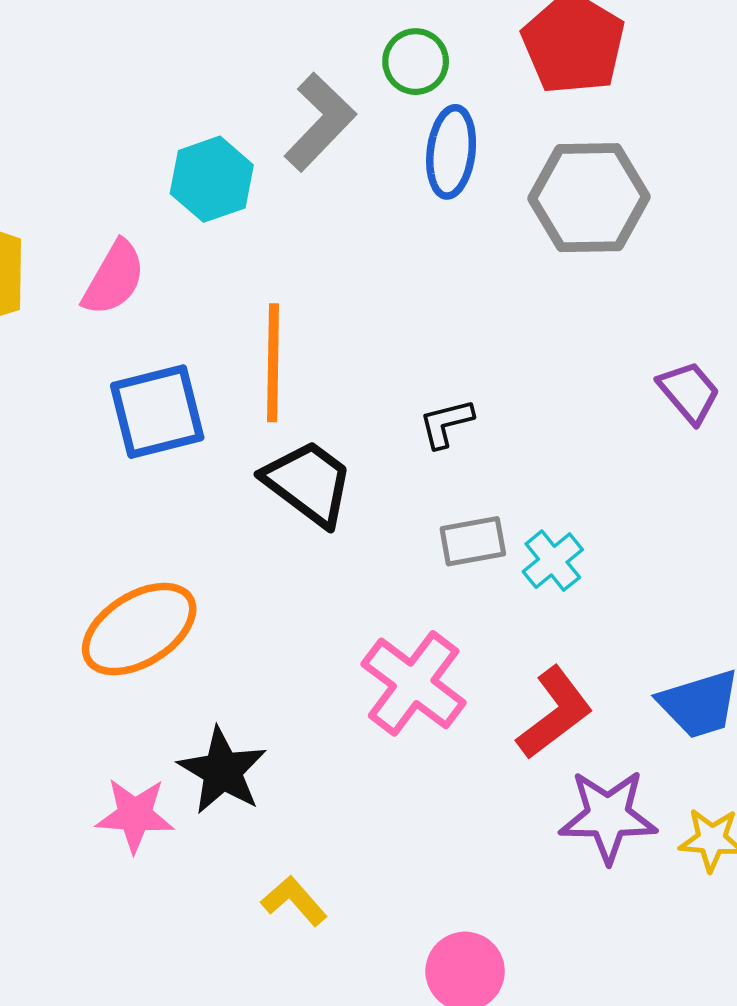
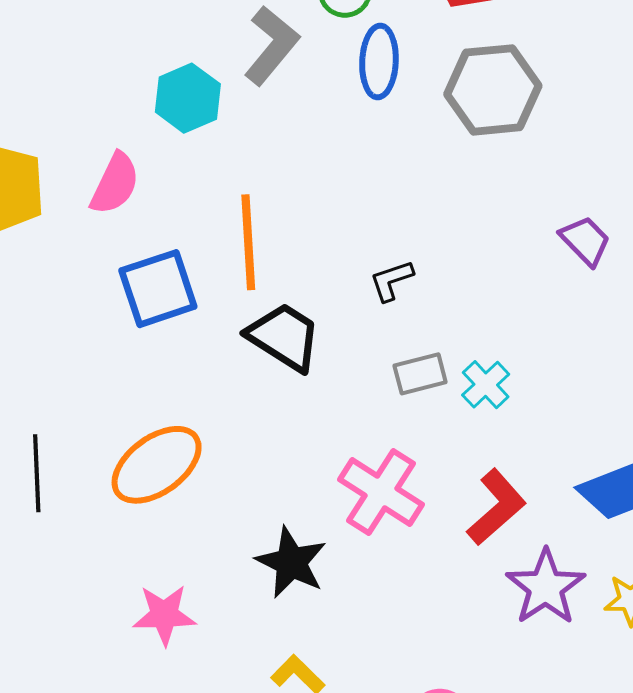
black star: (222, 771) -> (291, 562), moved
purple star: (608, 816) -> (546, 587), turned -30

